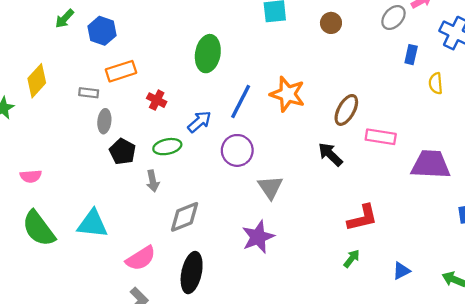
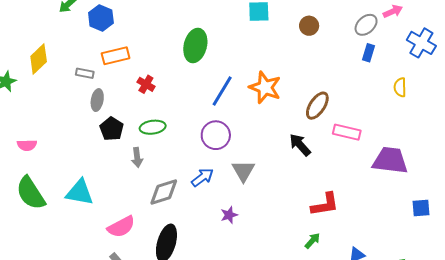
blue rectangle: (411, 55) -> (368, 53), moved
blue arrow: (199, 122) -> (202, 177), moved
purple star: (258, 237) -> (229, 215), size x0.6

